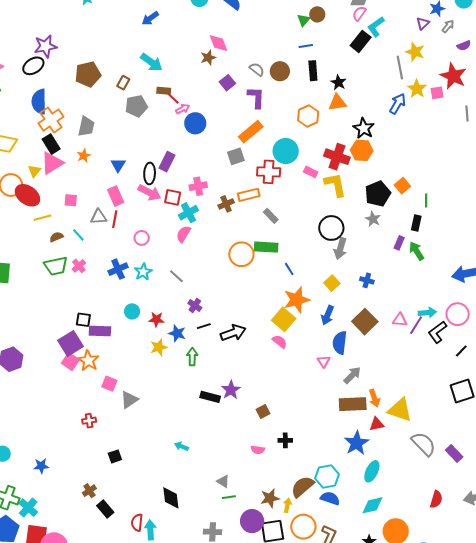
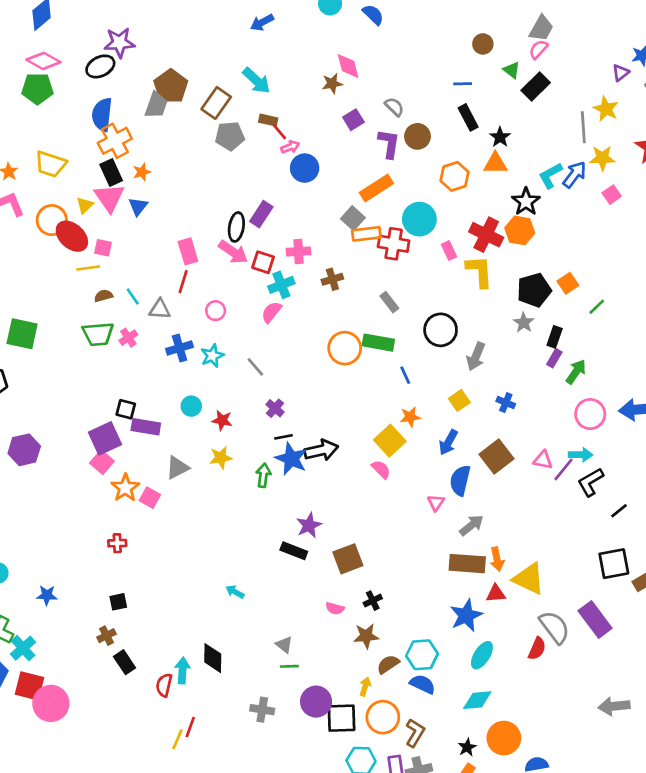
green triangle: (304, 20) -> (512, 70), moved, turned -40
cyan L-shape: (376, 27) -> (550, 175), moved
brown circle: (280, 71) -> (417, 136), moved
black rectangle: (313, 71) -> (468, 117), turned -30
brown pentagon: (88, 74) -> (171, 86), turned -30
brown rectangle: (123, 83) -> (216, 103), size x1.6
yellow star: (417, 89) -> (602, 158), turned 30
pink square: (437, 93) -> (612, 195), moved, turned -32
gray trapezoid: (86, 126) -> (156, 105), moved
orange star: (84, 156) -> (142, 172), moved
gray square: (236, 156) -> (353, 218), turned -36
pink triangle: (52, 163) -> (109, 198), turned -40
blue triangle: (118, 165) -> (138, 206), moved
pink rectangle: (311, 172) -> (449, 251), turned 32
orange rectangle: (249, 195) -> (366, 234), moved
pink square: (71, 200) -> (103, 248), moved
green line: (426, 200) -> (597, 307), turned 40
gray triangle: (99, 217) -> (160, 309), moved
black rectangle: (416, 223) -> (555, 337), moved
black circle: (331, 228) -> (441, 330), moved
green arrow: (417, 251) -> (576, 372), turned 60
orange star: (297, 300) -> (410, 417), size x0.6
pink circle: (458, 314) -> (590, 414), moved
blue star: (177, 333) -> (291, 459), moved, size x1.4
orange star: (88, 361) -> (125, 488), moved
black rectangle: (210, 397) -> (294, 551), moved
gray triangle: (129, 400) -> (177, 468), moved
brown square: (263, 411) -> (348, 559), size x1.6
black cross: (285, 440) -> (373, 601), turned -32
purple rectangle: (454, 453) -> (595, 620), moved, size x1.5
black square: (115, 456) -> (118, 602), moved
brown semicircle: (302, 487) -> (388, 664), size x0.7
brown star: (270, 498) -> (366, 636), moved
red semicircle: (436, 499) -> (537, 649), moved
cyan arrow: (150, 530) -> (182, 670), moved

